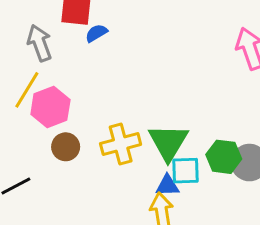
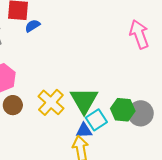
yellow cross: (121, 144) -> (51, 102), turned -32
cyan square: (186, 171) -> (96, 120), turned -30

